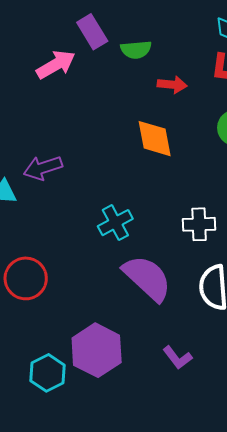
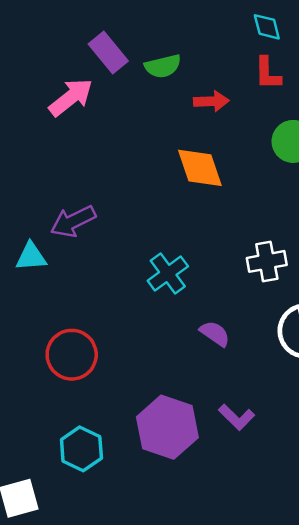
purple semicircle: (147, 278) -> (215, 334), size x0.5
purple L-shape: (177, 358) -> (237, 417), moved
cyan hexagon: (48, 373) -> (81, 449), moved

